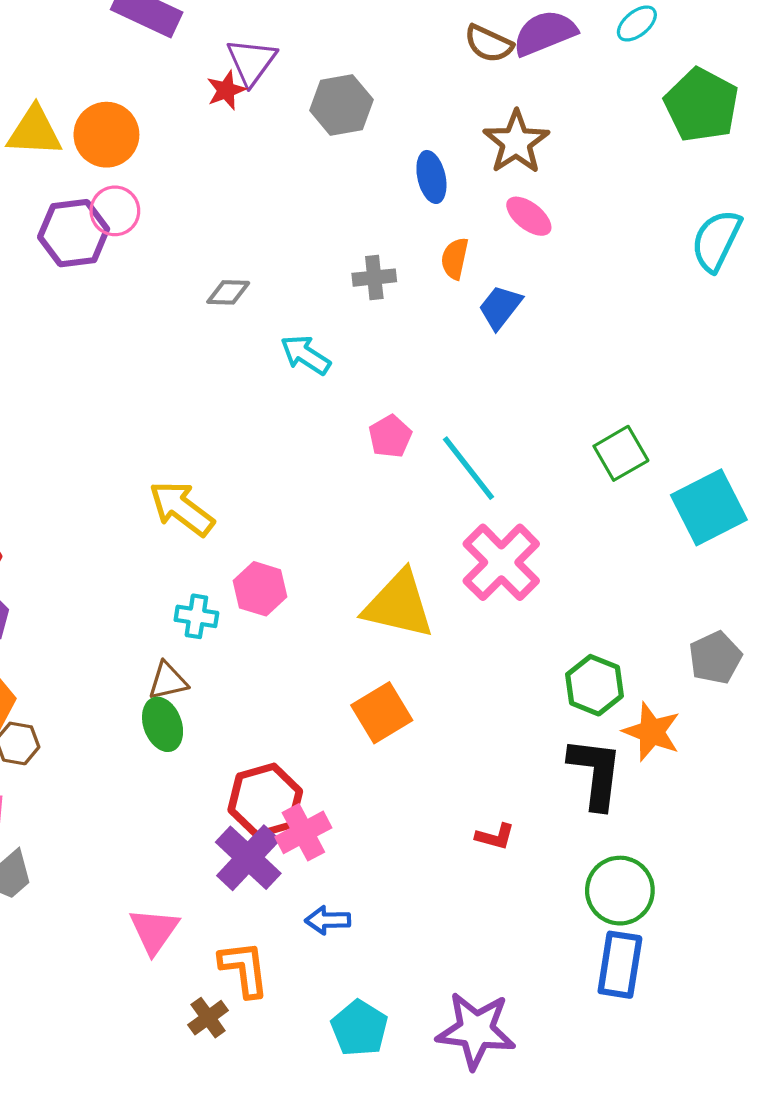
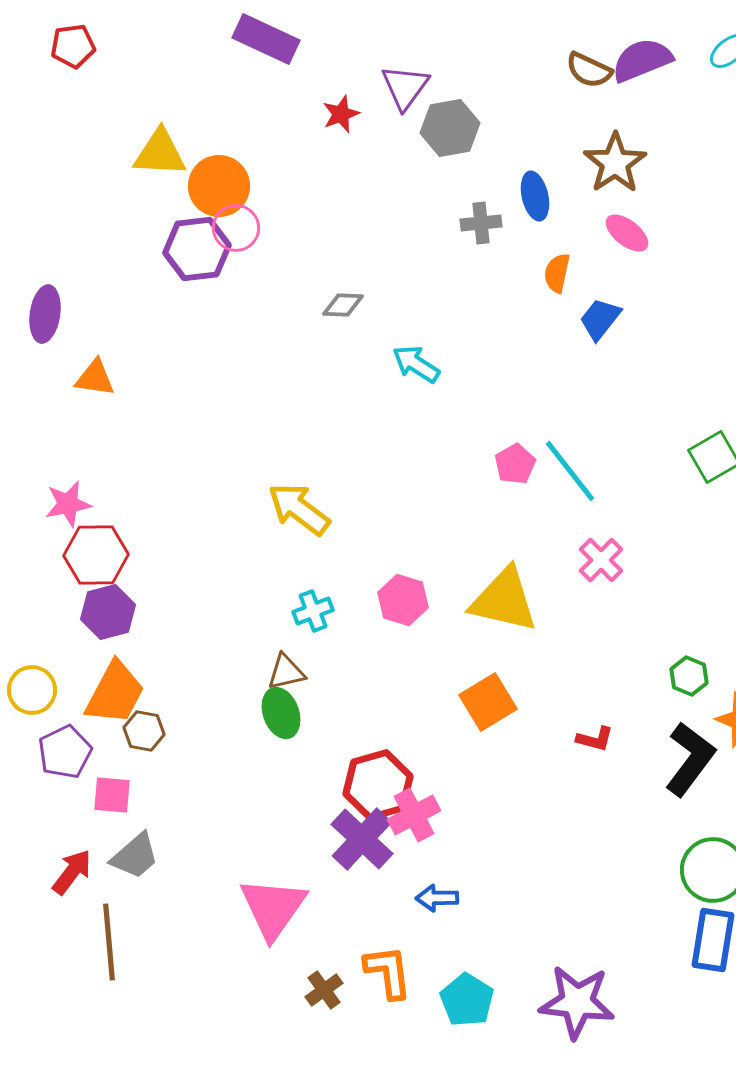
purple triangle: (251, 62) -> (405, 87), moved
orange circle: (106, 135) -> (219, 186), moved
gray cross: (374, 278) -> (481, 223), moved
pink pentagon: (390, 436) -> (515, 464), moved
pink cross: (501, 562) -> (601, 560), size x0.6
pink hexagon: (260, 589) -> (403, 600), moved
cyan cross: (196, 616) -> (313, 611), turned -30
green hexagon: (595, 685) -> (689, 676), size x0.7
black L-shape: (596, 773) -> (690, 759), turned 30
red L-shape: (495, 837) -> (595, 739), moved
pink triangle: (154, 931) -> (273, 908), size x1.4
orange L-shape: (244, 969) -> (388, 972), moved

